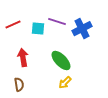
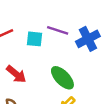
red arrow: (23, 58) -> (16, 74), turned 138

